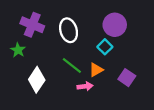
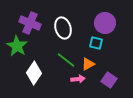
cyan square: (105, 47) -> (96, 43), turned -32
green star: (18, 50) -> (17, 46), size x1.5
purple square: (127, 78) -> (109, 80), moved

